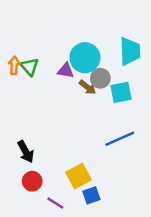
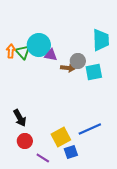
cyan circle: (85, 58) -> (39, 45), moved
brown arrow: (88, 87) -> (68, 68), turned -32
blue line: (120, 139) -> (90, 129), moved

